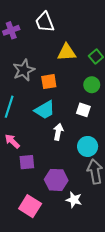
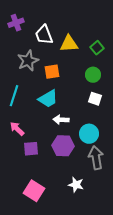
white trapezoid: (45, 22) -> (44, 35), moved
white square: (83, 110) -> (95, 99), moved
white arrow: (58, 132) -> (61, 120), turned -98
purple hexagon: (56, 180) -> (63, 146), moved

